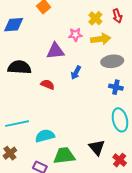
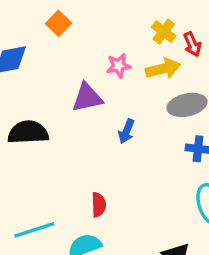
red arrow: (117, 16) -> (192, 44), moved
yellow cross: (95, 18) -> (164, 32), moved
red semicircle: (48, 85) -> (99, 205), moved, turned 72

